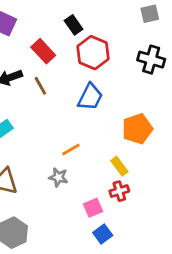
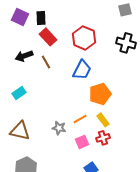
black rectangle: (74, 25) -> (41, 18), moved, turned 32
orange pentagon: (137, 129) -> (100, 94), moved
orange line: (71, 150) -> (80, 119), moved
pink square: (93, 208) -> (82, 142), moved

